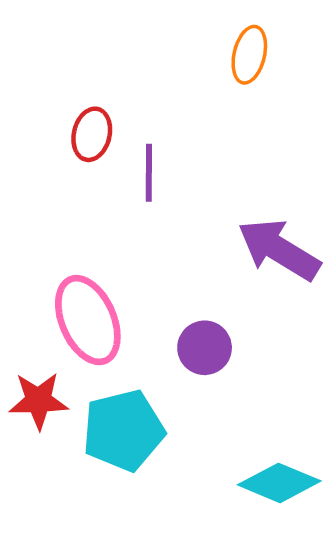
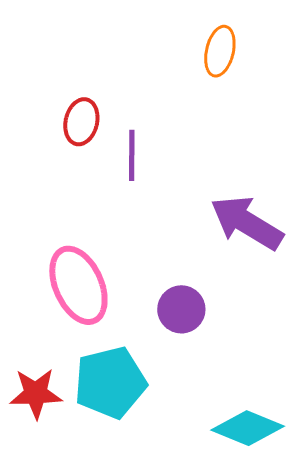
red star: (38, 401) -> (36, 393), moved

